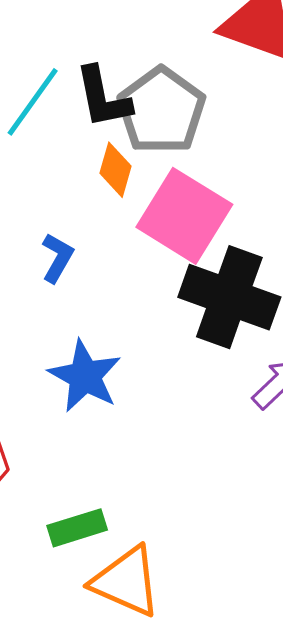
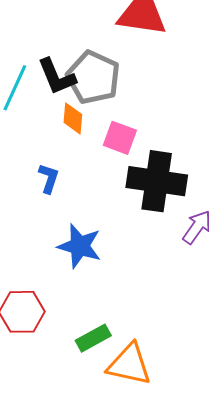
pink square: (184, 216) -> (120, 138), size x0.6

